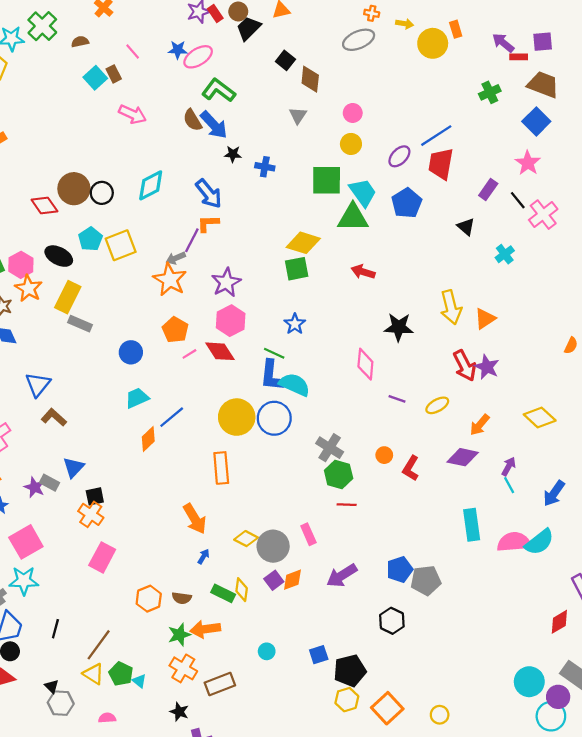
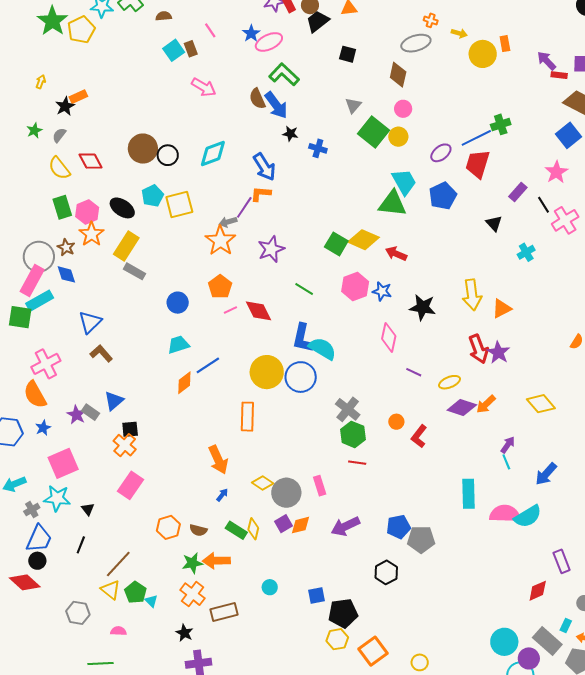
blue star: (178, 50) -> (251, 33), turned 30
black square: (285, 60) -> (348, 54), turned -30
brown diamond: (310, 79) -> (398, 75), moved
green cross: (490, 92) -> (501, 124), moved
green square: (327, 180) -> (373, 132), moved, turned 32
red diamond: (44, 205) -> (91, 161), moved
yellow diamond: (303, 243) -> (363, 240), moved
green square: (297, 269) -> (336, 244), turned 35
pink hexagon: (231, 321) -> (355, 286), moved
blue star: (295, 324) -> (382, 291), moved, turned -30
green line: (274, 353) -> (304, 289), moved
purple diamond: (463, 457) -> (462, 408), moved
black triangle: (52, 686) -> (88, 509), moved

